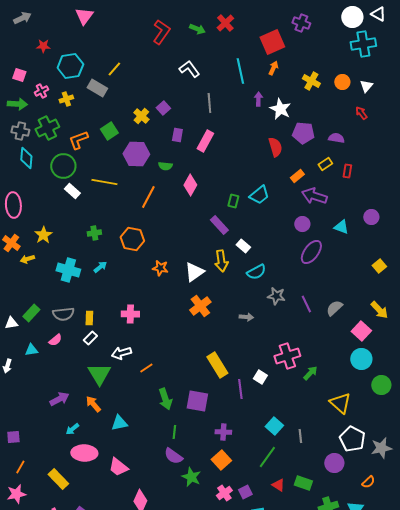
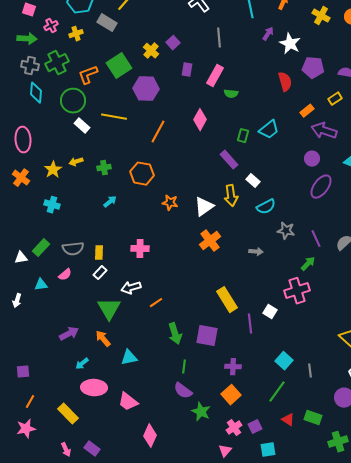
purple arrow: (258, 99) -> (268, 34), turned 32
green square: (109, 131) -> (119, 66), size x1.4
green semicircle: (165, 166) -> (231, 94), moved
yellow arrow: (27, 259) -> (76, 162), moved
cyan cross: (68, 270) -> (52, 205), moved, size x0.7
green arrow: (310, 373) -> (308, 264), moved

